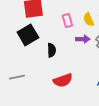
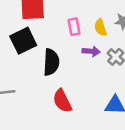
black semicircle: (52, 50) -> (51, 62), size x1.5
red semicircle: (63, 80) -> (62, 101), turned 78

